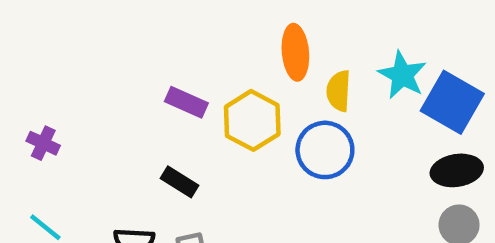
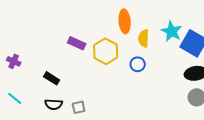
blue circle: (325, 150) -> (138, 64), size x0.6
black rectangle: (180, 182) -> (52, 78), moved

